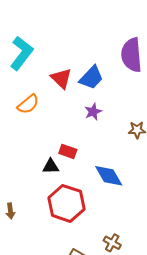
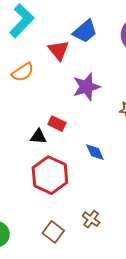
blue trapezoid: (91, 78) -> (85, 31), moved
purple star: (93, 112) -> (86, 87), size x1.6
blue diamond: (109, 176) -> (95, 152), size x0.7

